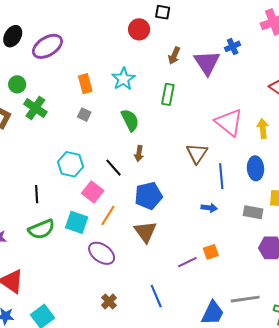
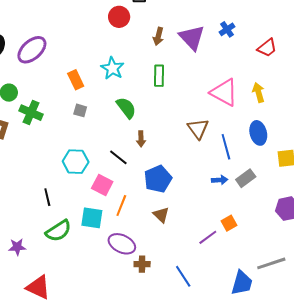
blue cross: (233, 46) -> (227, 29), moved
gray rectangle: (253, 212) -> (246, 178), moved, turned -36
brown triangle: (145, 232) -> (161, 215), size x0.7
brown cross: (109, 302) -> (142, 264), moved, turned -35

